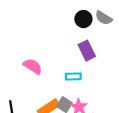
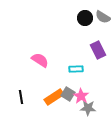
purple rectangle: (87, 51) -> (98, 50), moved

